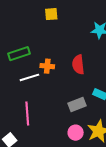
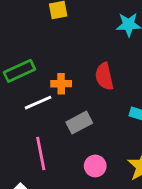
gray rectangle: (77, 105) -> (79, 123), moved
pink circle: (76, 133) -> (95, 166), moved

